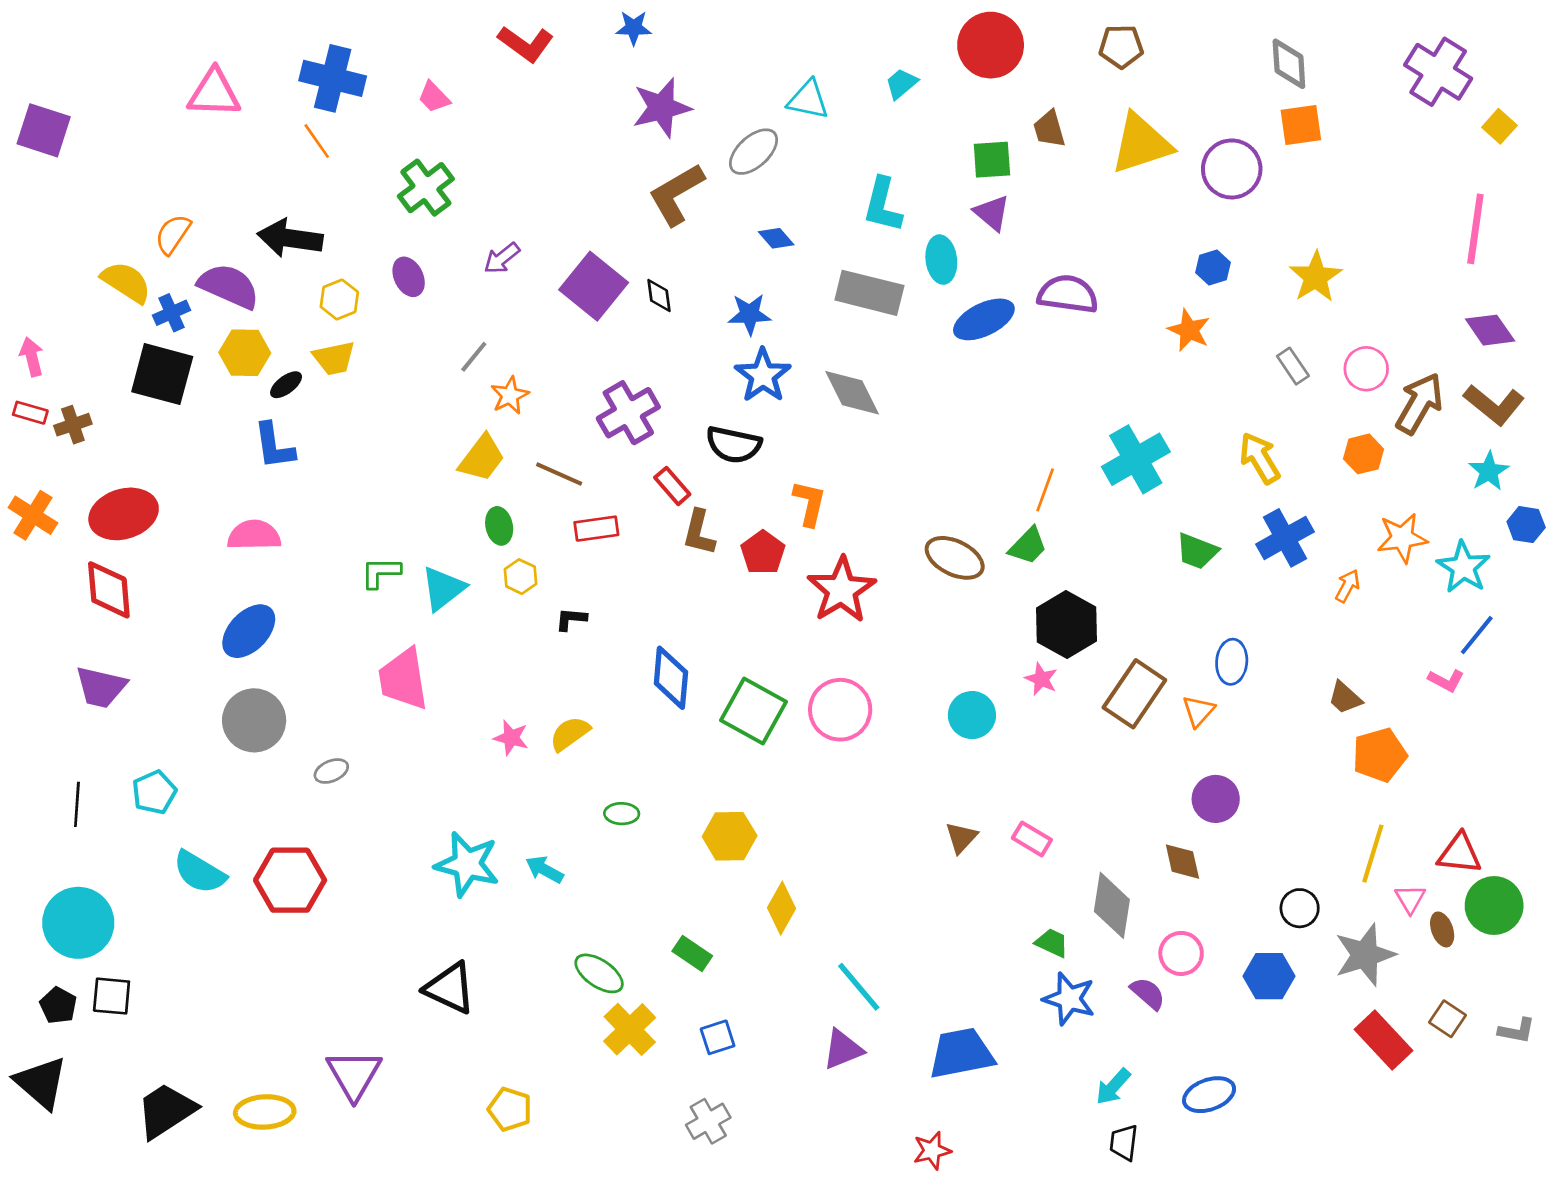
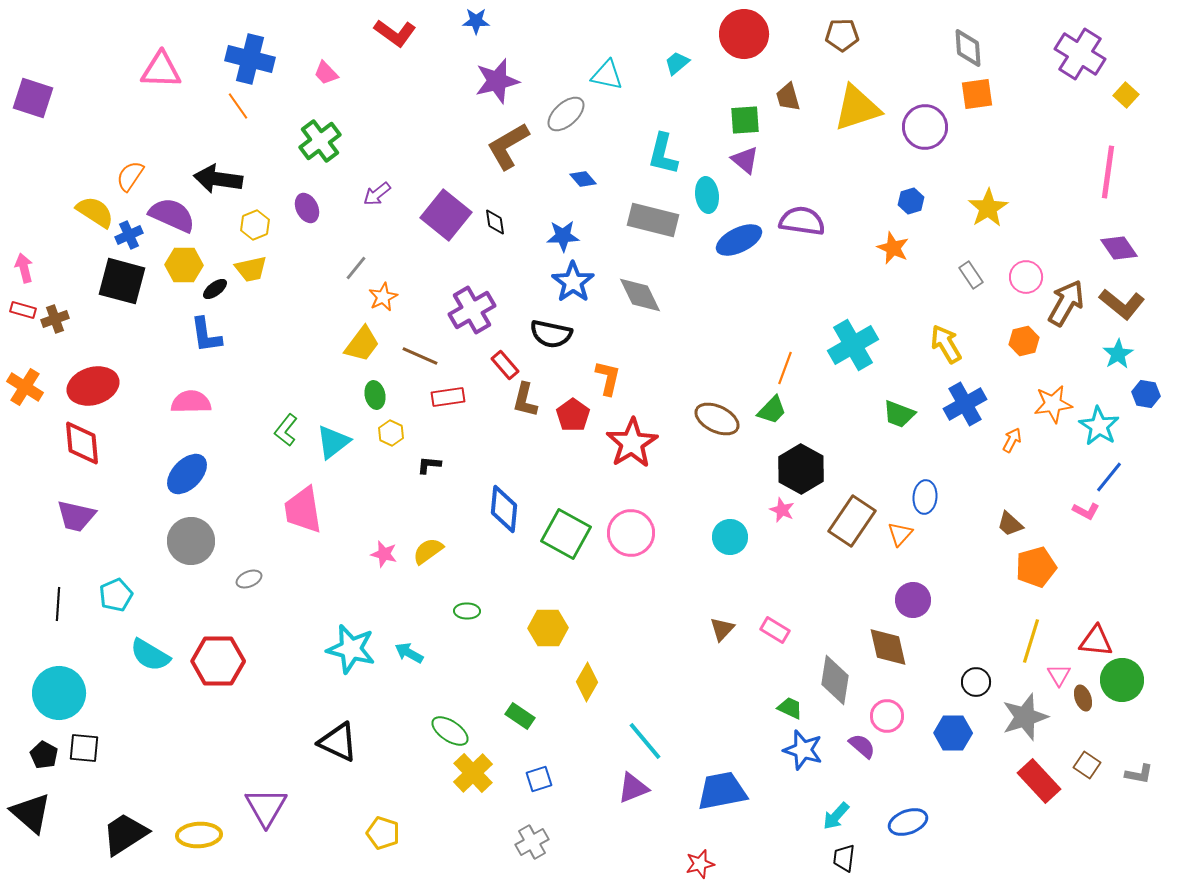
green L-shape: (381, 573) -> (286, 430), turned -52
brown diamond: (1182, 862) -> (888, 647), size x1.4

